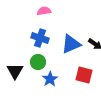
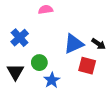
blue cross: (40, 38) -> (20, 38), moved, turned 30
red square: (84, 75) -> (87, 66), moved

